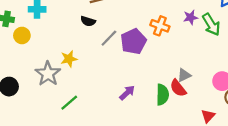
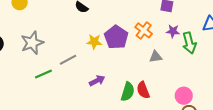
gray line: (109, 38) -> (68, 60), moved
purple pentagon: (133, 41) -> (116, 37), turned -30
yellow star: (69, 59) -> (94, 42), moved
gray triangle: (184, 75) -> (156, 57), moved

